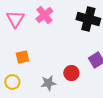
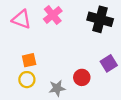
pink triangle: (15, 19) -> (22, 19), turned -42
yellow circle: (12, 82) -> (27, 80), moved

